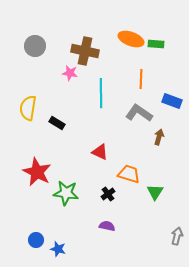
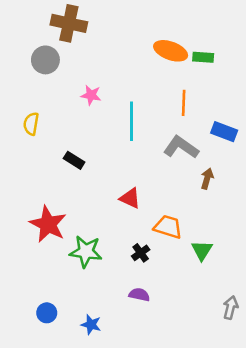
brown cross: (85, 51) -> (69, 23), moved
yellow semicircle: (28, 108) -> (31, 124), moved, size x0.7
blue star: (58, 249) -> (91, 325), moved

